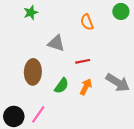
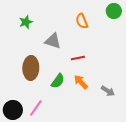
green star: (31, 13) -> (26, 22), moved
gray arrow: (118, 83) -> (108, 91), moved, size x0.6
orange arrow: (86, 87) -> (81, 82), turned -70

